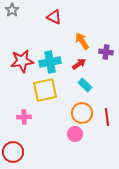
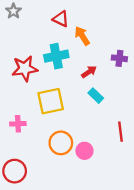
orange arrow: (82, 41) -> (82, 36), moved
cyan cross: (50, 62) -> (56, 56), moved
orange circle: (82, 113) -> (61, 143), moved
pink cross: (24, 117) -> (18, 124), moved

